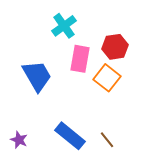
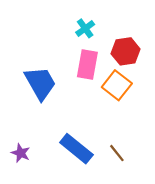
cyan cross: (64, 26) -> (85, 28), moved, size x0.7

